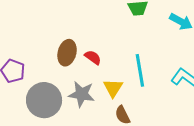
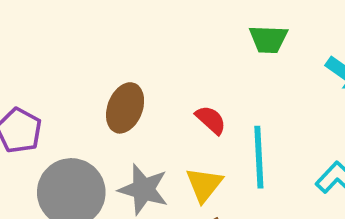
red semicircle: (93, 57) -> (211, 120), moved

